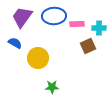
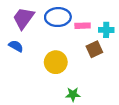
yellow circle: (38, 58) -> (56, 62), moved
green star: (52, 87) -> (73, 94), moved

